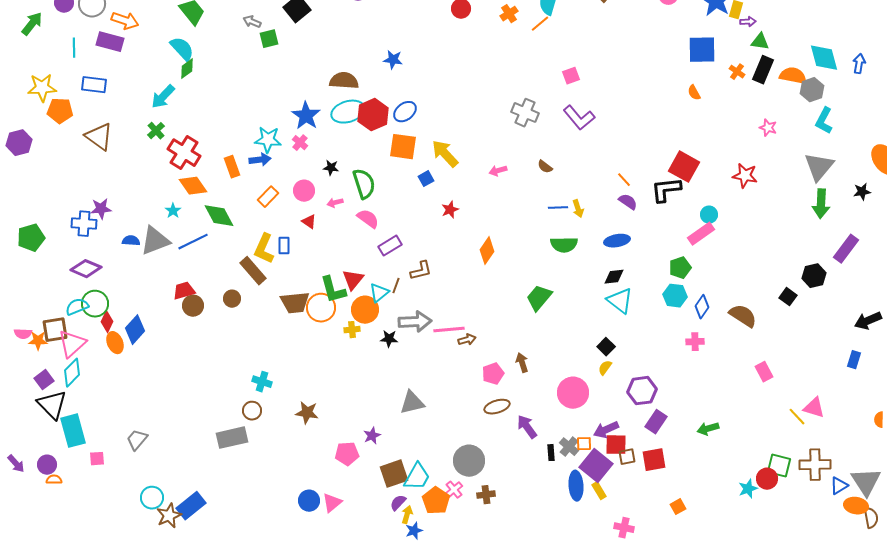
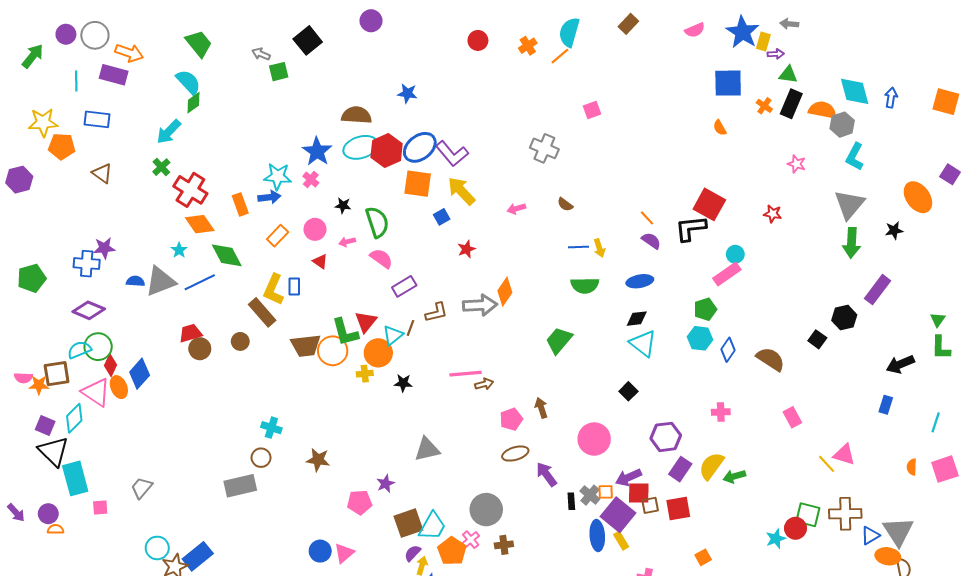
blue ellipse: (405, 112) -> (420, 147), size x1.4
purple L-shape: (579, 118) -> (452, 154), moved
brown triangle: (99, 137) -> (102, 173), size x0.7
red star: (745, 176) -> (773, 214), size x0.7
gray arrow: (415, 322) -> (480, 305), moved
pink cross: (695, 342) -> (721, 412), moved
pink triangle: (72, 344) -> (96, 392), moved, turned -44
yellow semicircle: (605, 368) -> (711, 466), moved, size x1.8
purple square: (44, 380) -> (45, 425), turned -30

